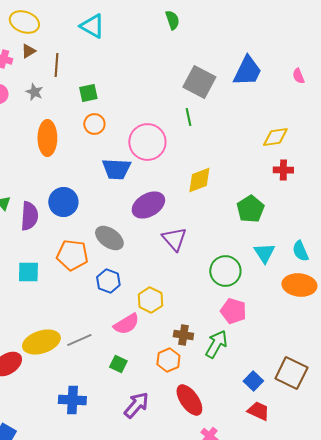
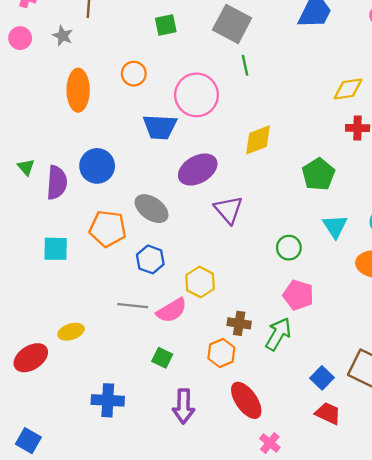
gray square: (199, 82) -> (232, 24), moved
green square: (88, 93) -> (166, 25), moved
green circle: (225, 271) -> (289, 248), size x0.7
gray line: (79, 340) -> (133, 306), moved, turned 30
yellow ellipse: (41, 342) -> (71, 332), size x0.6
purple arrow: (136, 405) -> (183, 406), turned 140

